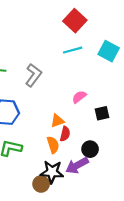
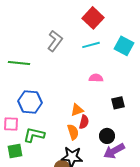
gray L-shape: (33, 75) -> (55, 41), moved
pink semicircle: (79, 97) -> (96, 78), moved, turned 40
purple arrow: (77, 165) -> (114, 151), moved

